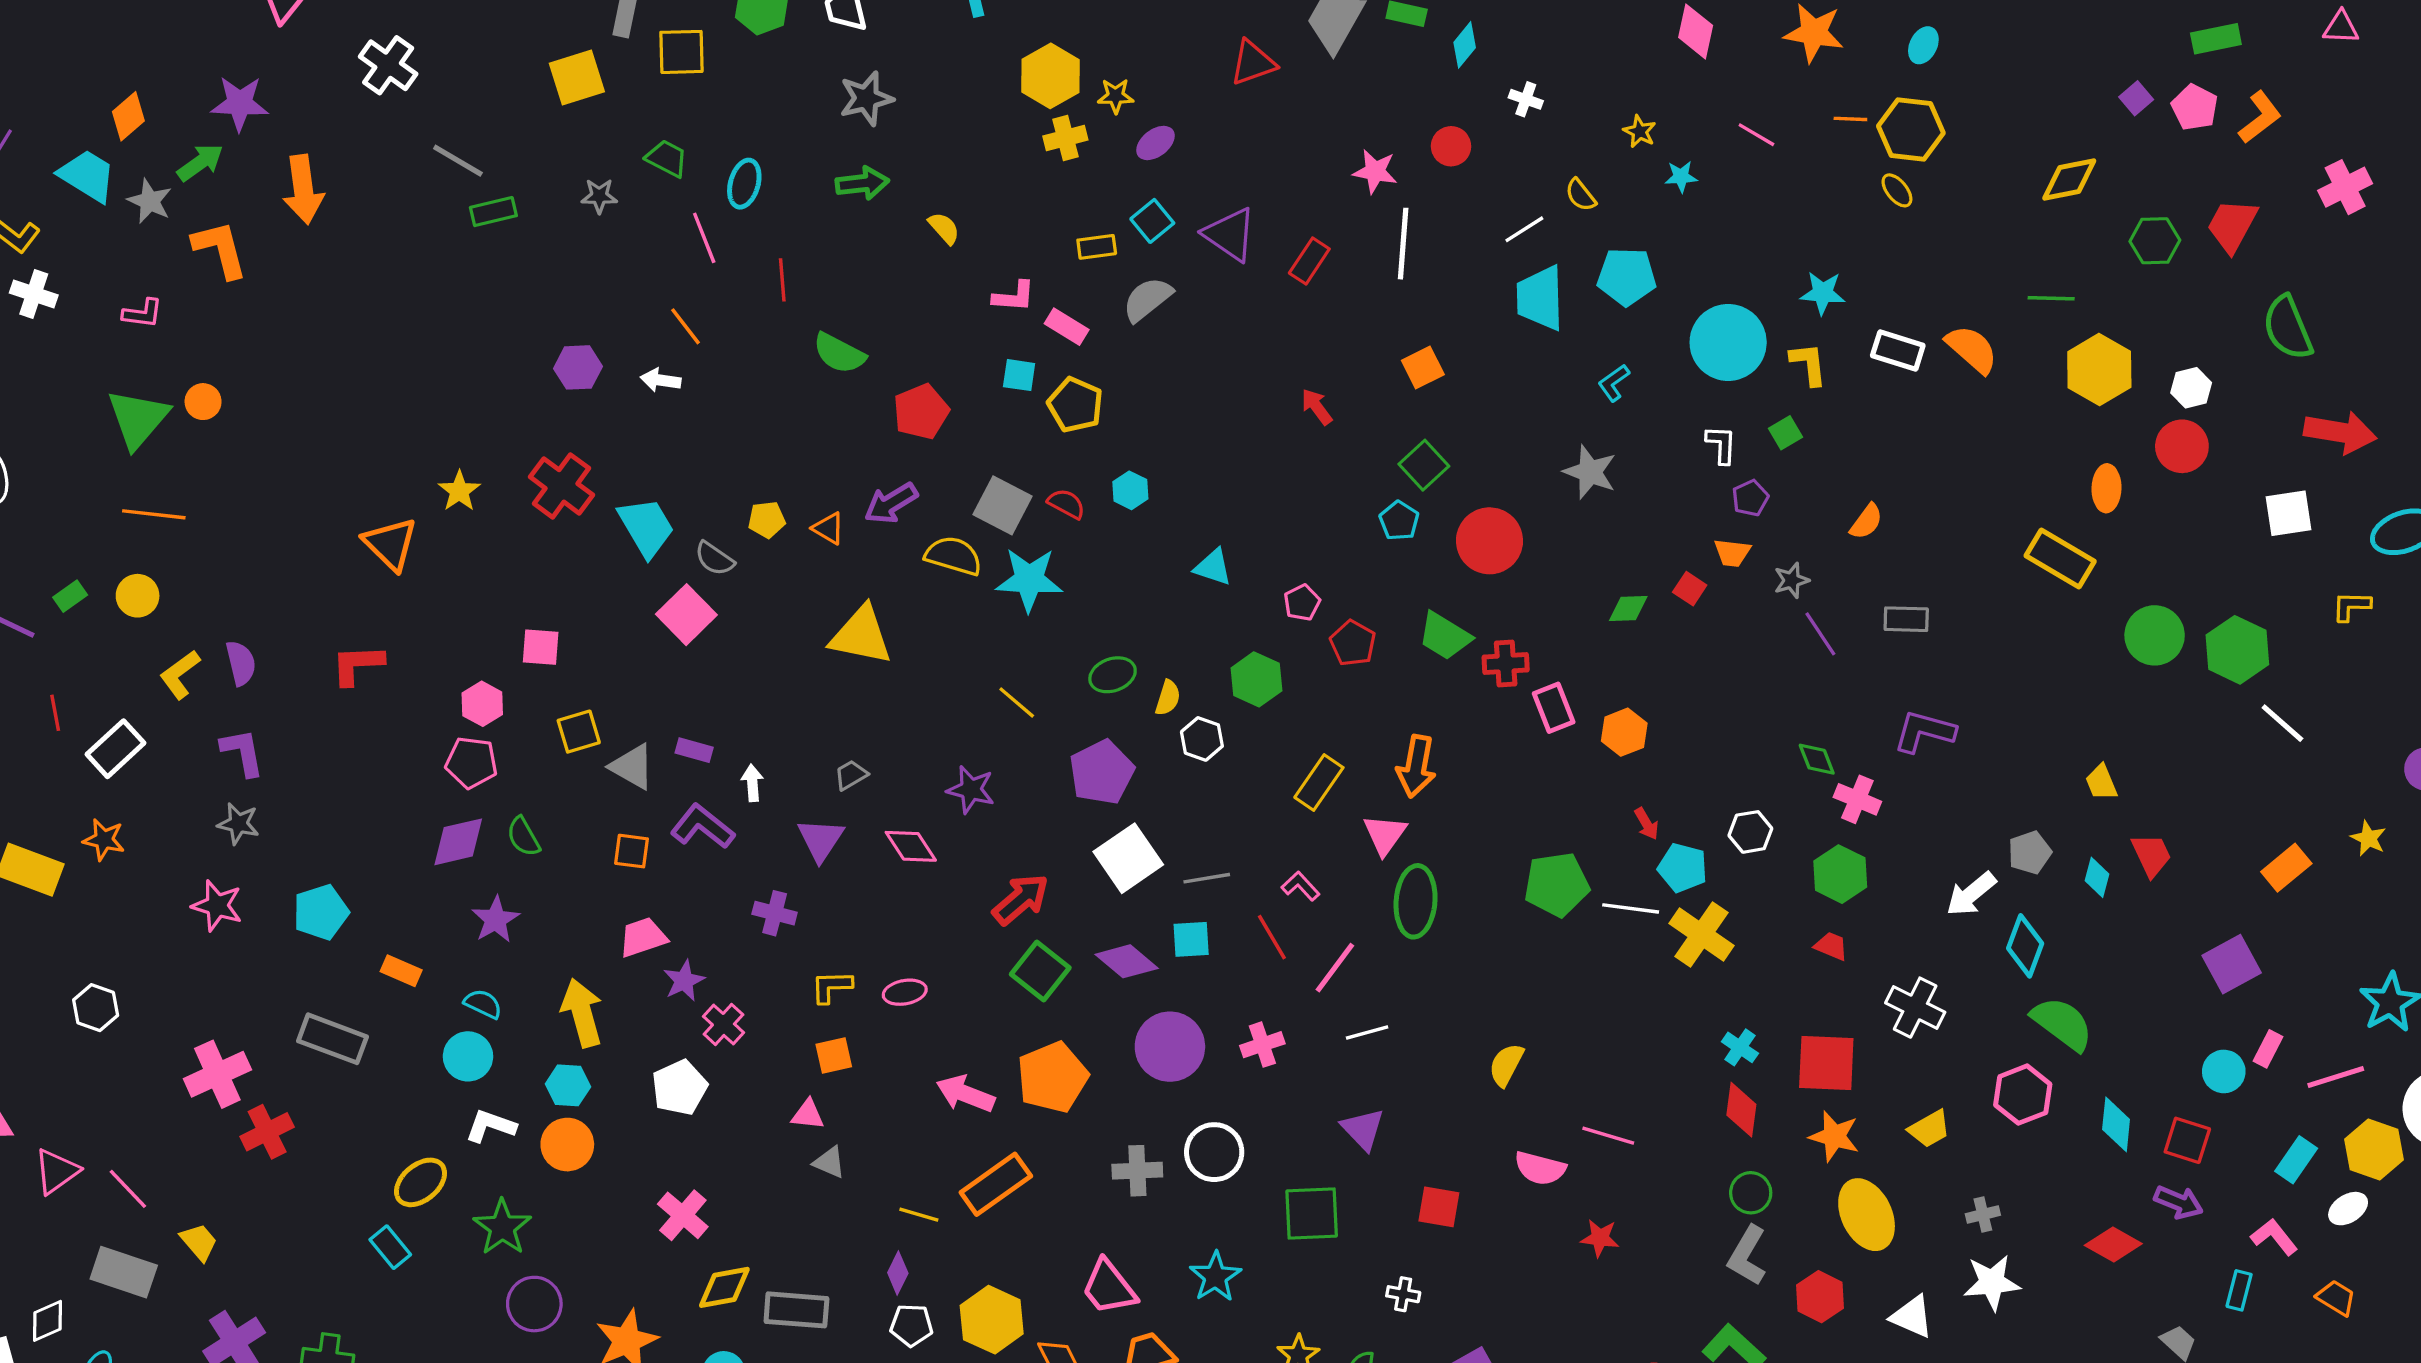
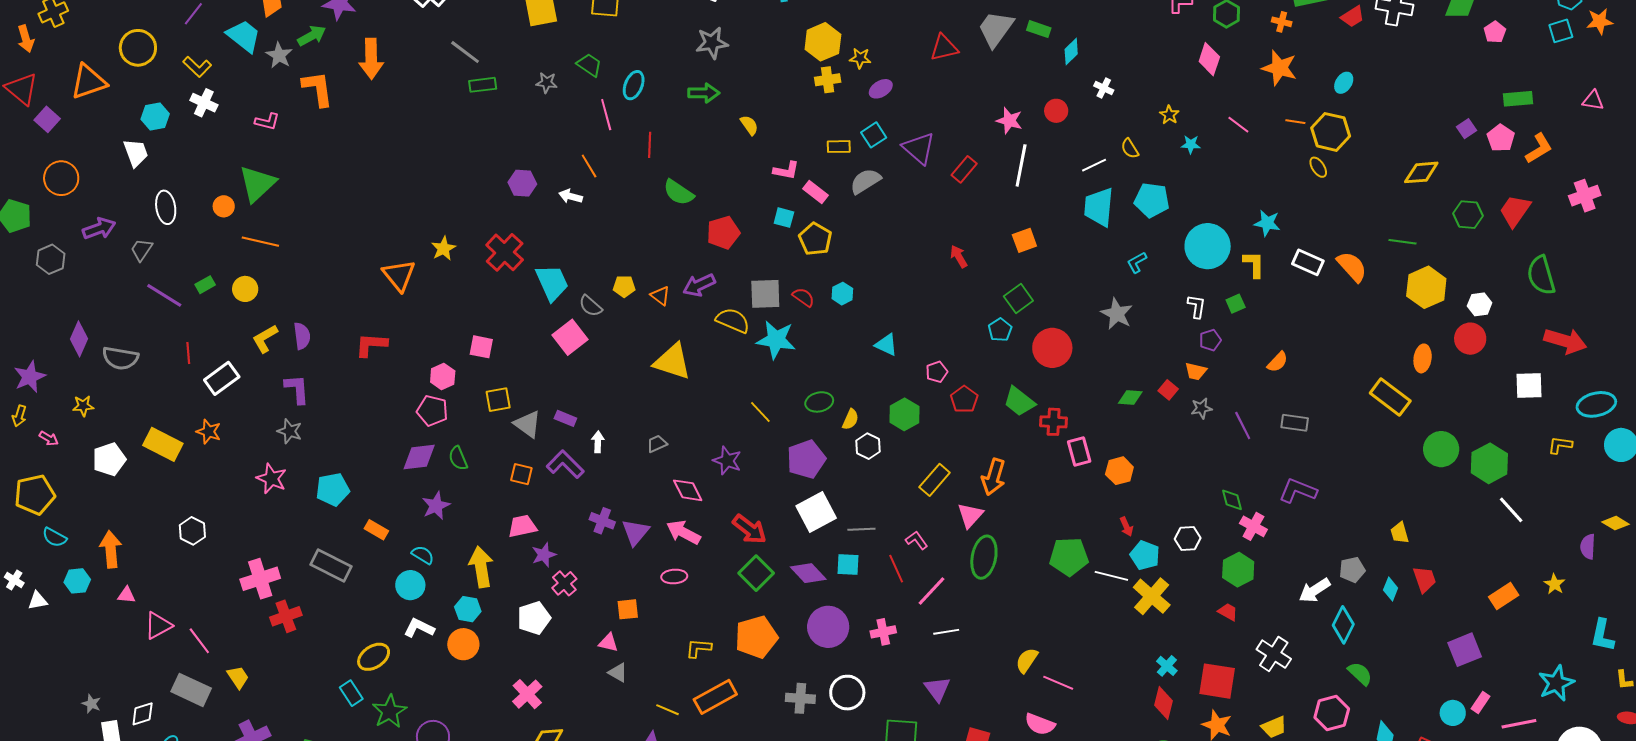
orange circle: (203, 402) -> (224, 206), moved
gray square: (1003, 505) -> (765, 294), turned -36
gray star: (1791, 580) -> (1201, 408), moved
purple triangle: (821, 840) -> (635, 532), moved
red arrow: (1021, 899) -> (749, 529), turned 72
yellow L-shape: (831, 987) -> (698, 648), moved
green semicircle: (2062, 1024) -> (1360, 674), size x0.7
pink arrow: (965, 1094) -> (683, 532), moved
pink line: (1608, 1136) -> (1058, 683), moved
green star: (502, 1227) -> (390, 711), moved

